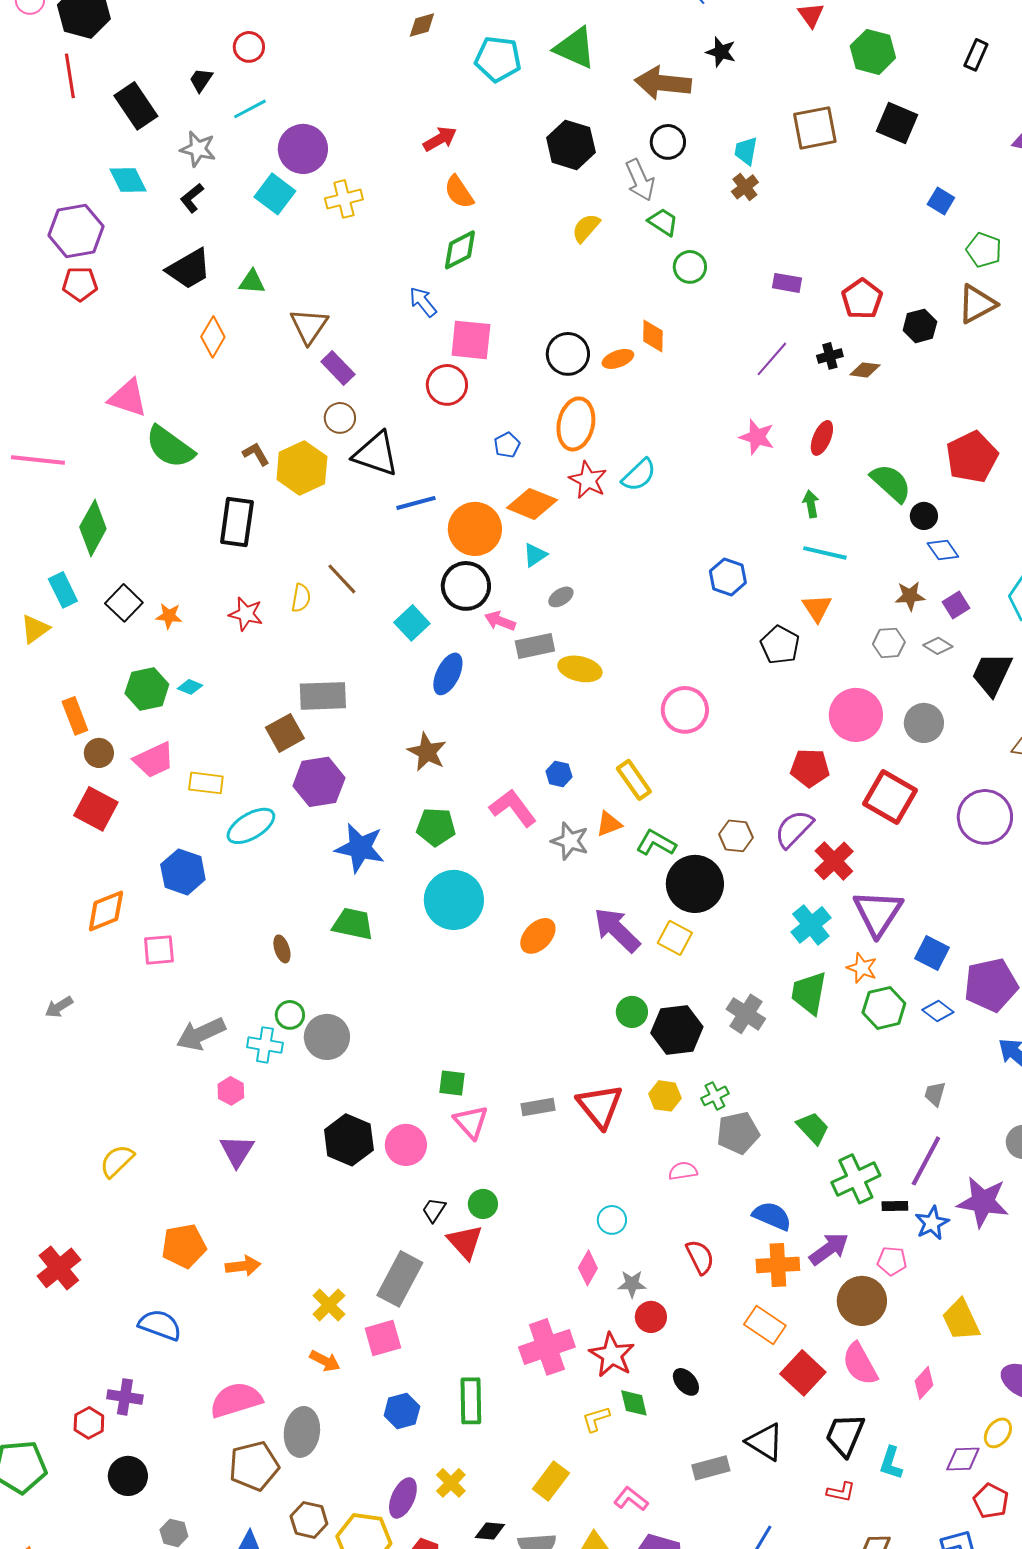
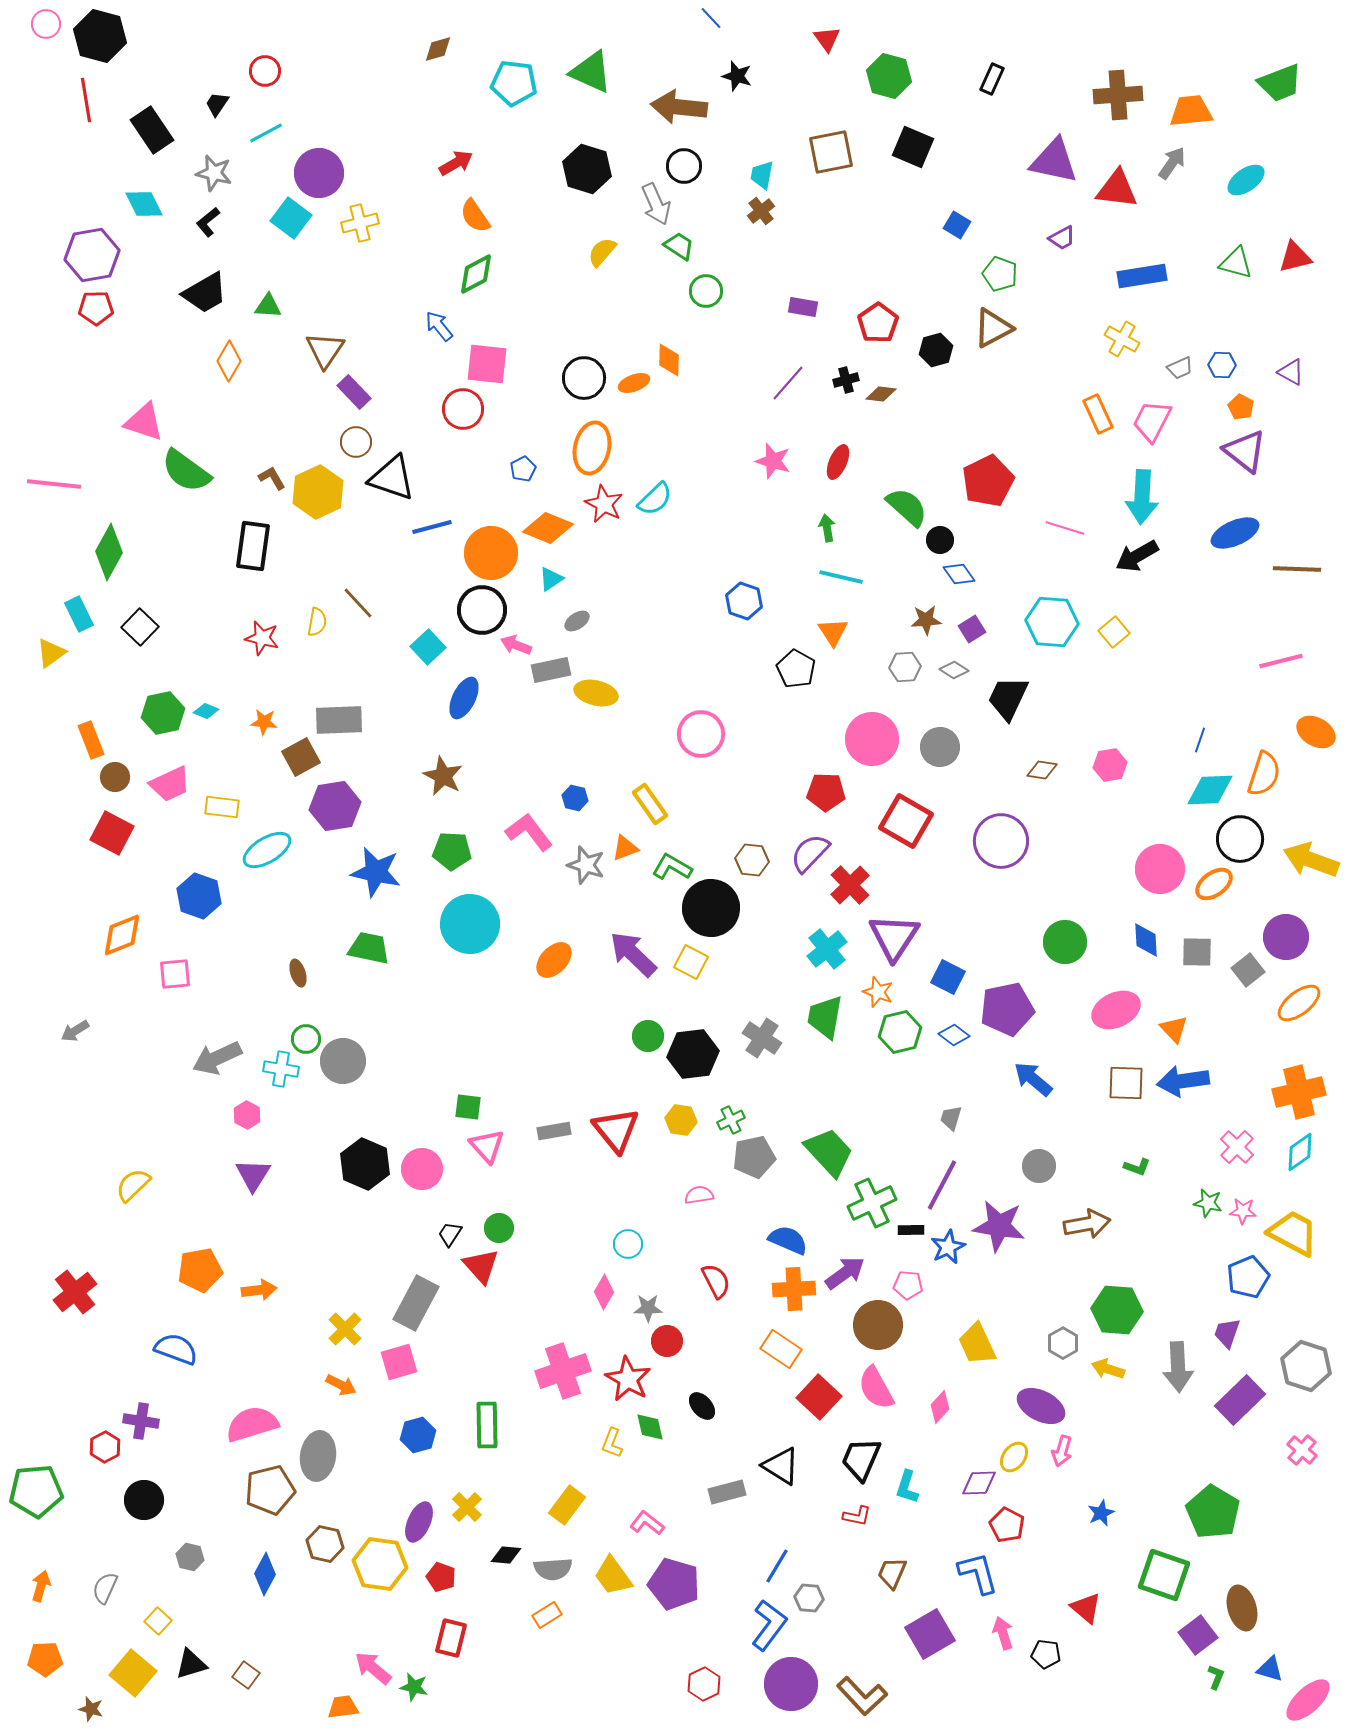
orange star: (169, 616) -> (264, 722), moved
green trapezoid: (813, 1128) -> (829, 1152), size x1.5
yellow L-shape: (596, 1419) -> (612, 1443), turned -52

